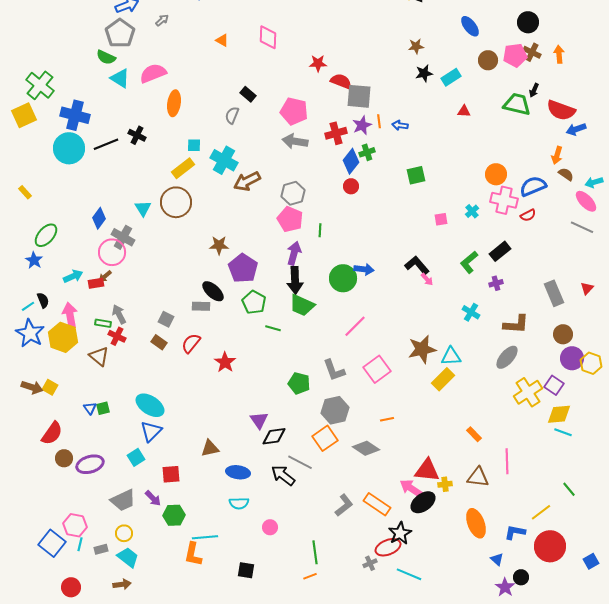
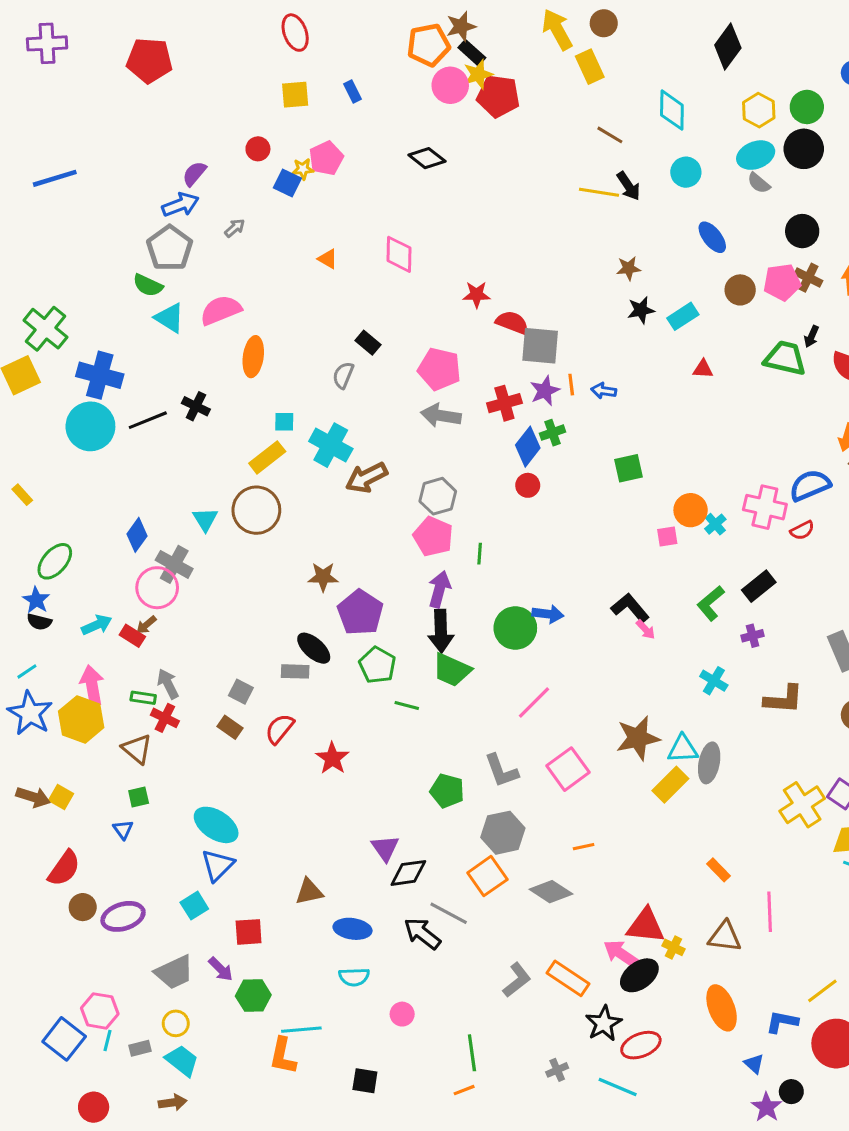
orange circle: (496, 174) -> (691, 510), moved
red rectangle: (96, 283) -> (132, 636), turned 42
black semicircle: (43, 300) -> (39, 622), moved, turned 126
gray ellipse: (507, 357) -> (709, 763), moved, turned -30
green square: (103, 408) -> (139, 797), moved
yellow cross: (445, 484) -> (673, 947), turned 32
red ellipse: (388, 547) -> (641, 1045), moved

